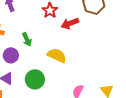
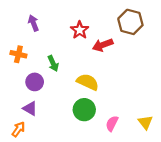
green circle: (35, 79) -> (84, 110), moved

